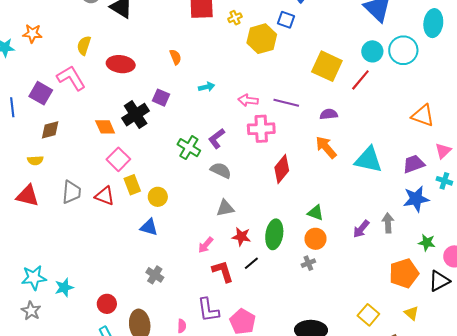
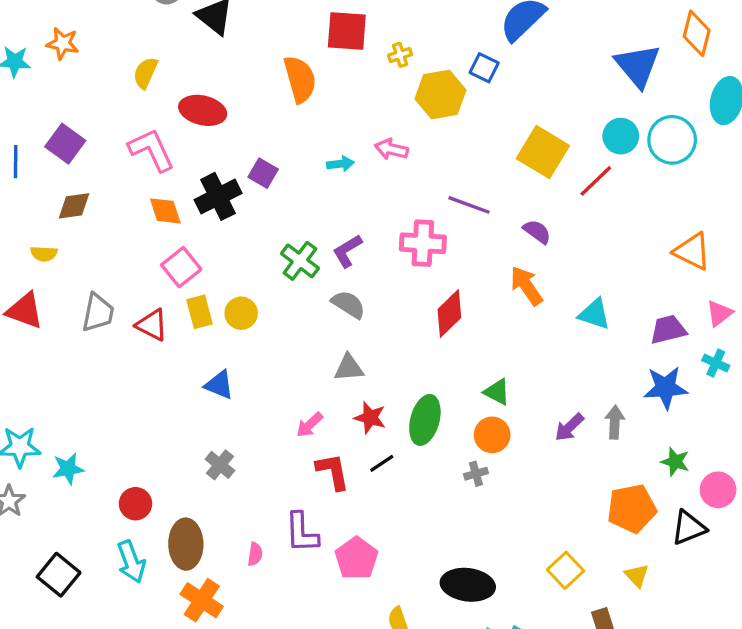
orange semicircle: (175, 57) -> (300, 79), moved, size x1.8
pink L-shape: (71, 78) -> (151, 150), moved
pink arrow: (248, 100) -> (391, 149), moved
purple semicircle: (329, 114) -> (537, 232), turned 36
cyan triangle: (369, 160) -> (594, 314), size x0.7
yellow circle: (158, 197) -> (241, 313), moved

